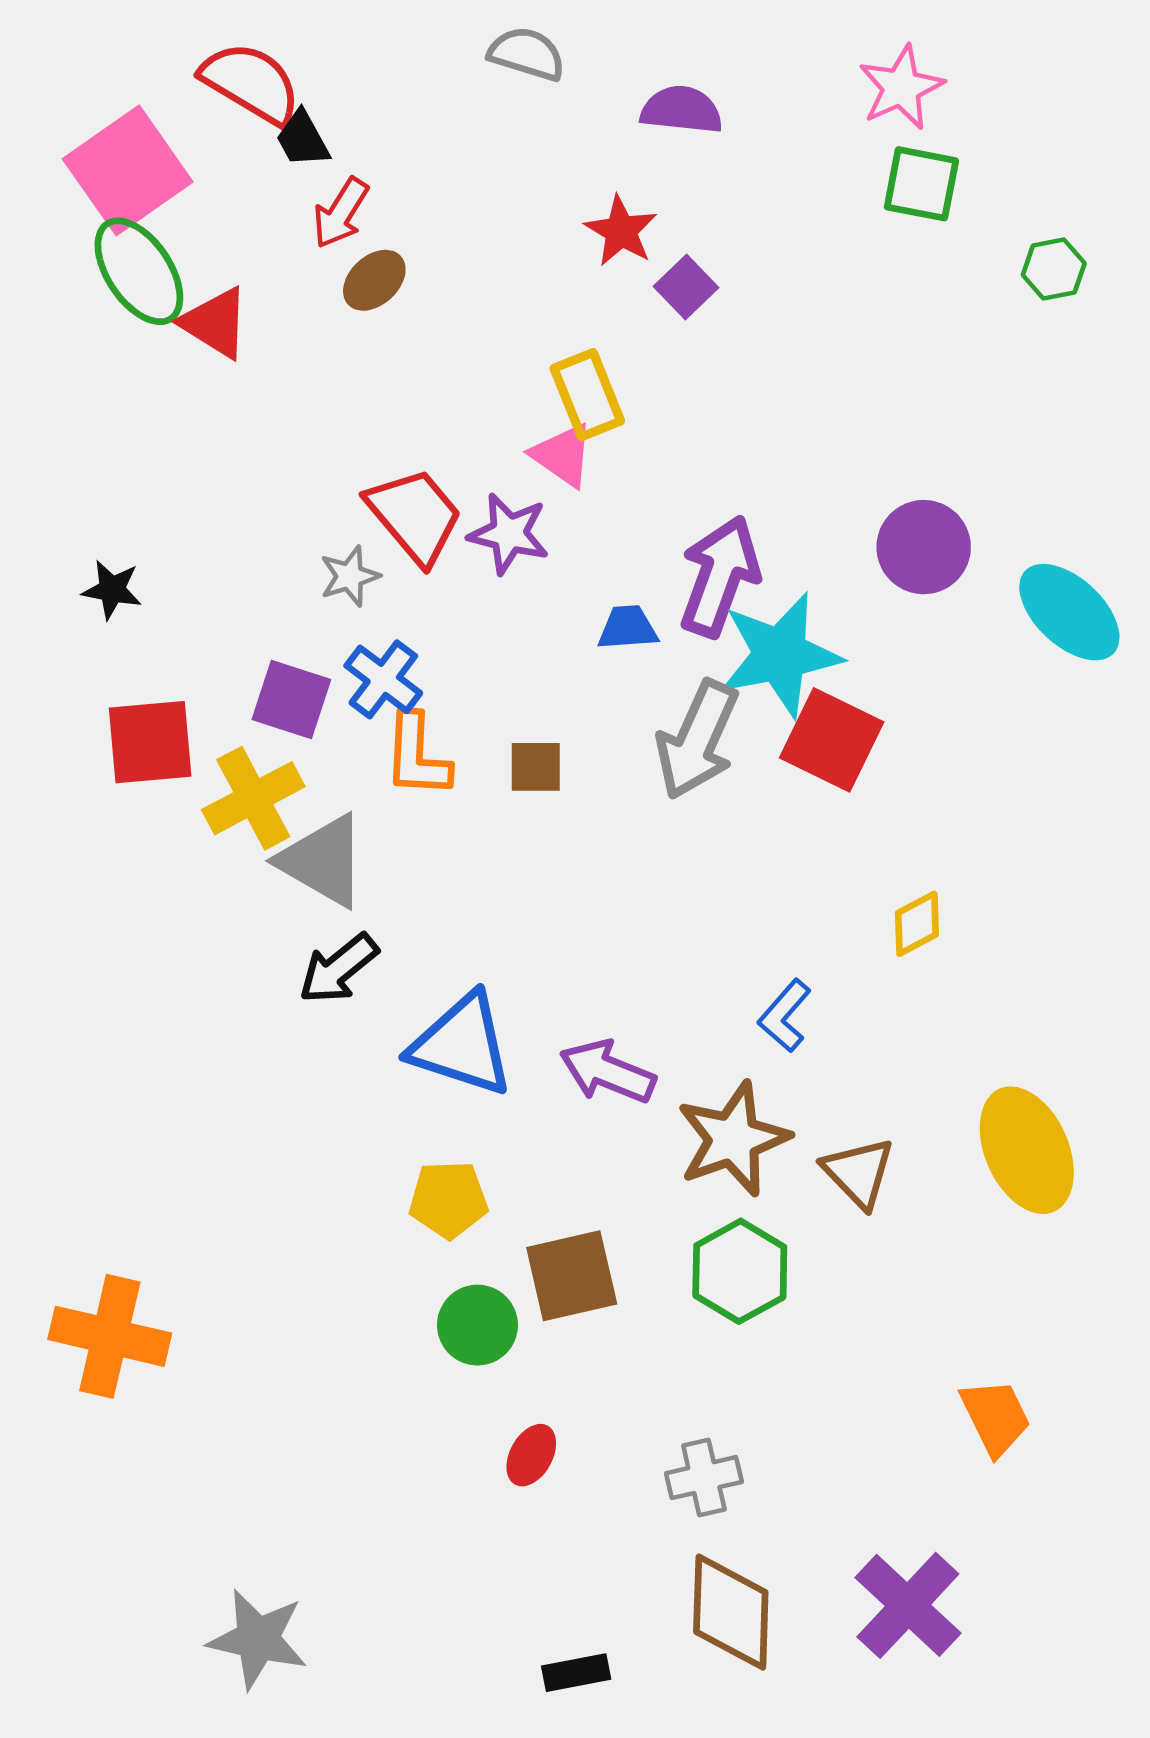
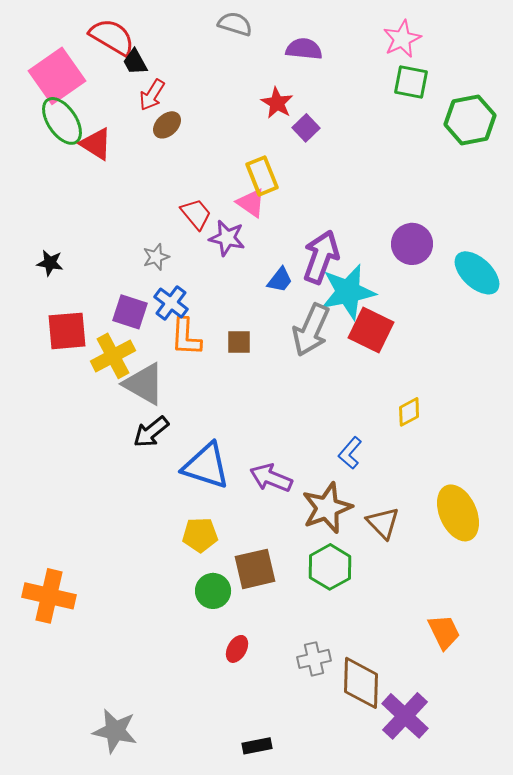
green hexagon: (1054, 269) -> (470, 120), size x1.8
red trapezoid: (415, 516) -> (196, 214), moved, size x0.7
blue trapezoid: (628, 628) -> (280, 280), turned 132
brown diamond: (731, 1612) -> (361, 683), moved

